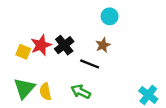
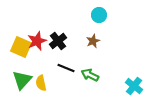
yellow square: (23, 52) -> (21, 47), size x1.5
black line: (90, 64) -> (66, 68), moved
green arrow: (81, 92) -> (90, 75), moved

